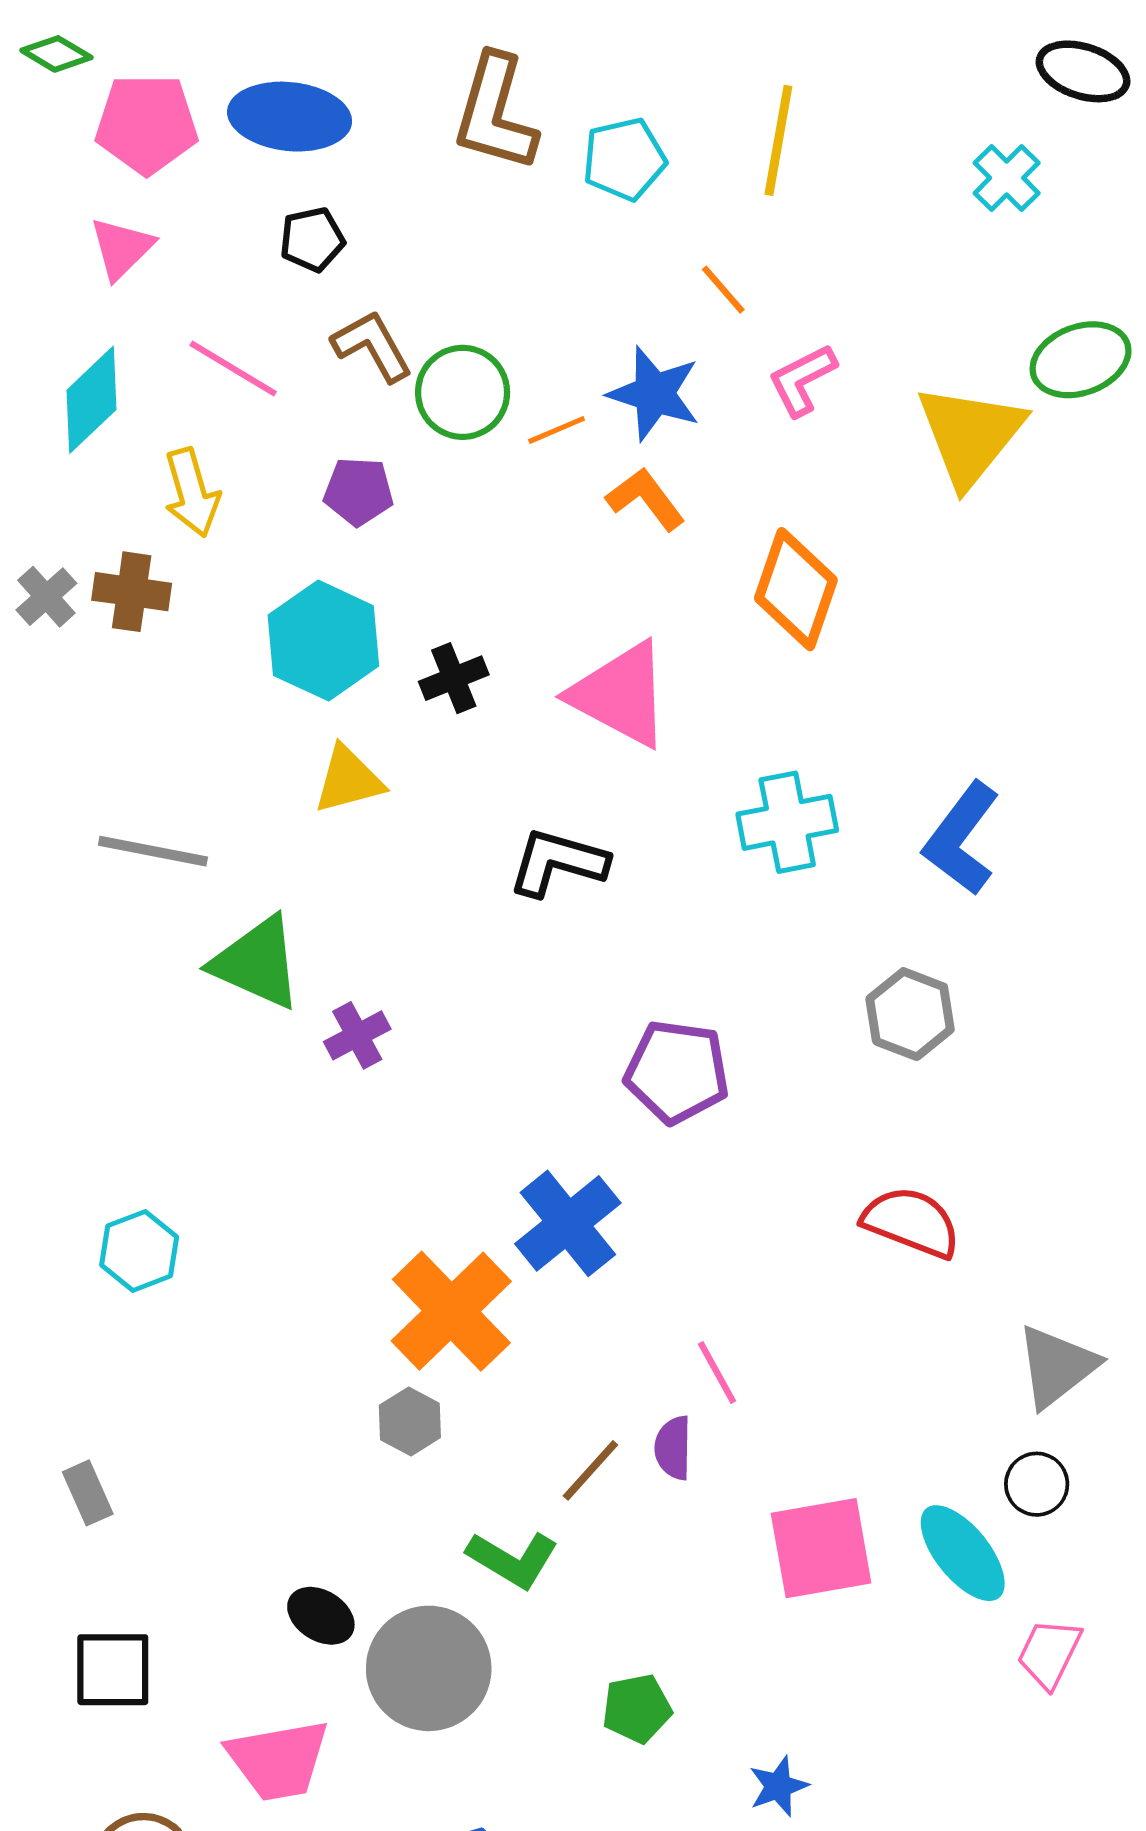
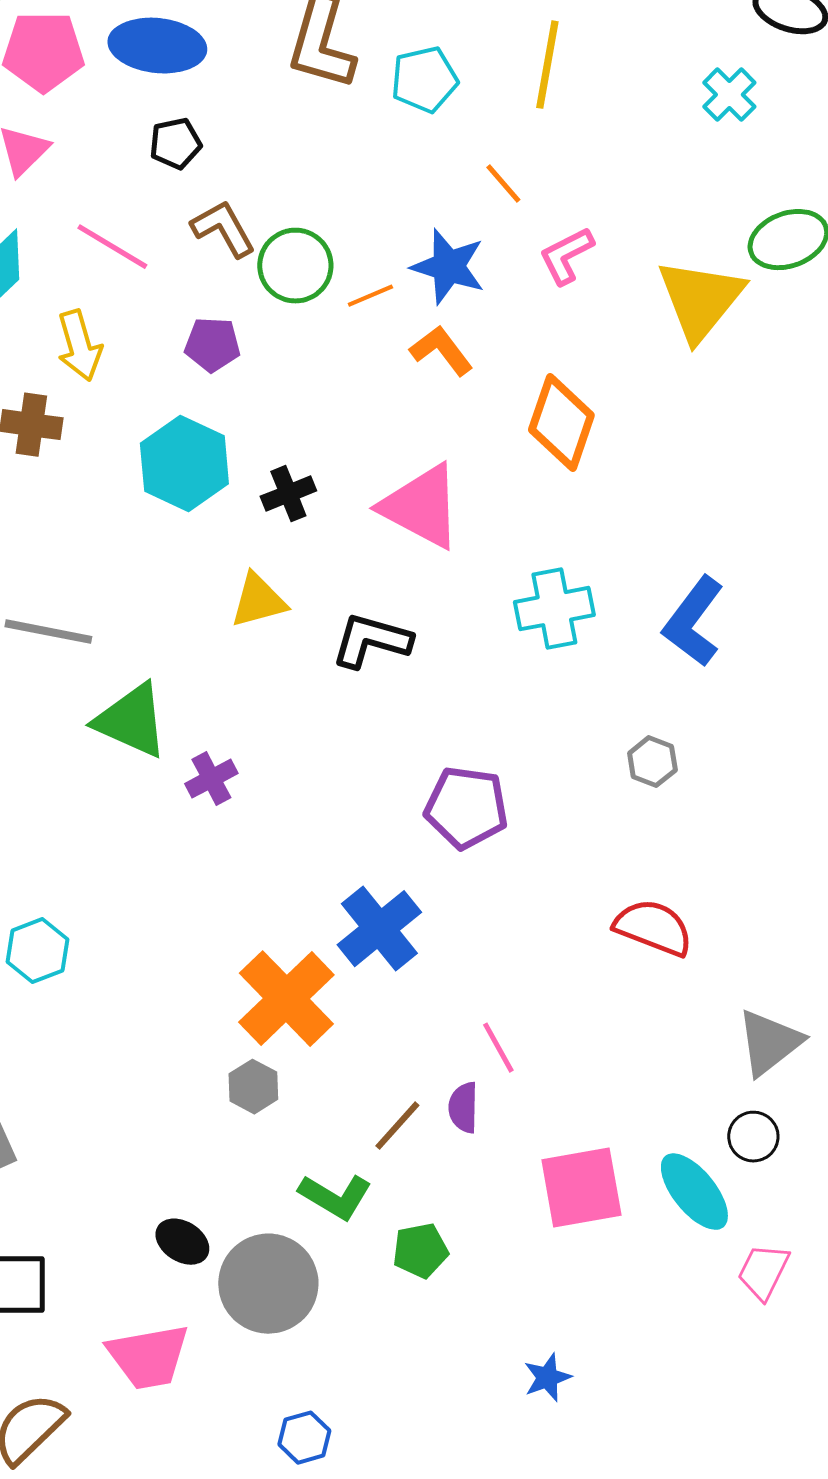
yellow triangle: (348, 780) -> (258, 601), moved
gray hexagon: (910, 1014) -> (652, 762), size x0.7
green pentagon: (637, 1709) -> (420, 1251), moved

